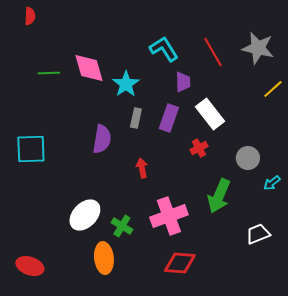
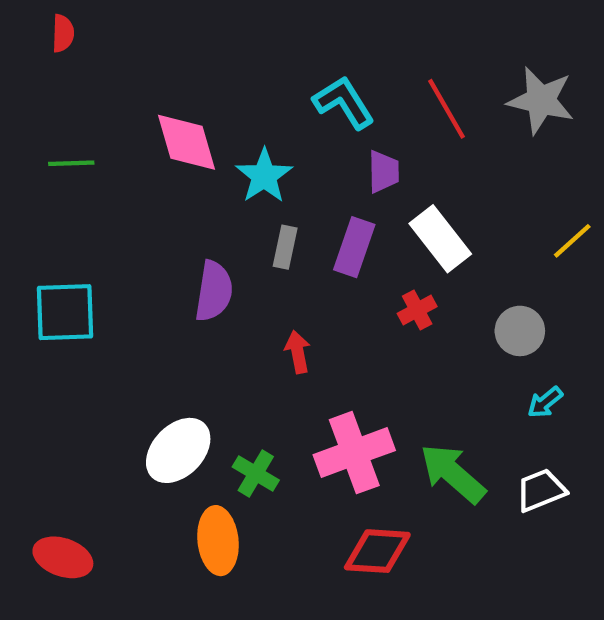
green line: (49, 73) -> (71, 163), moved
yellow line: (273, 89) -> (572, 241), moved
cyan arrow: (272, 183) -> (545, 402), moved
green arrow: (219, 196) -> (453, 474), moved, turned 108

